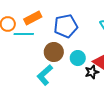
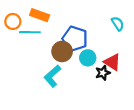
orange rectangle: (33, 18) -> (40, 15), turned 48
blue pentagon: (66, 26) -> (75, 39), moved, turned 30

